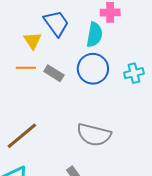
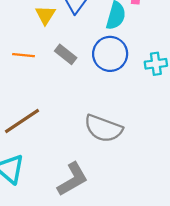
orange line: (26, 68) -> (23, 55), moved

